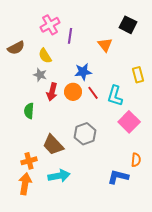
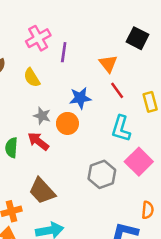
gray star: (40, 75) -> (42, 116), moved
red arrow: (52, 92) -> (38, 141), moved, turned 114
red line: (93, 93) -> (117, 90), moved
gray hexagon: (85, 134) -> (102, 174), moved

